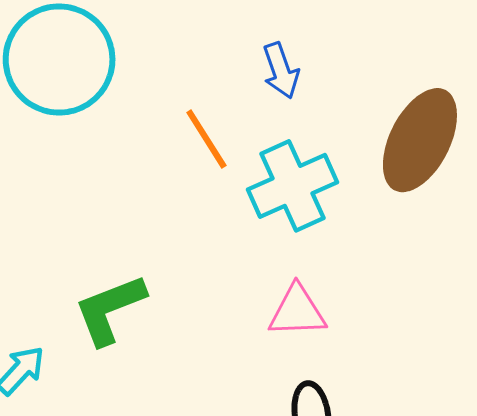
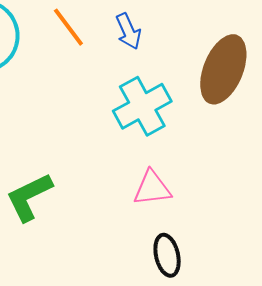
orange line: (206, 139) -> (68, 27), moved

